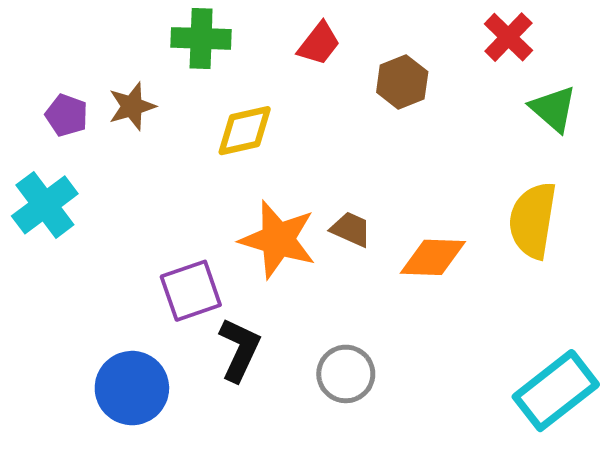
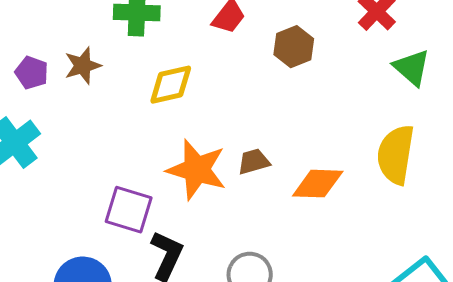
brown trapezoid: (351, 229) -> (254, 162), turned -40
purple square: (191, 291) -> (129, 210), turned 36

